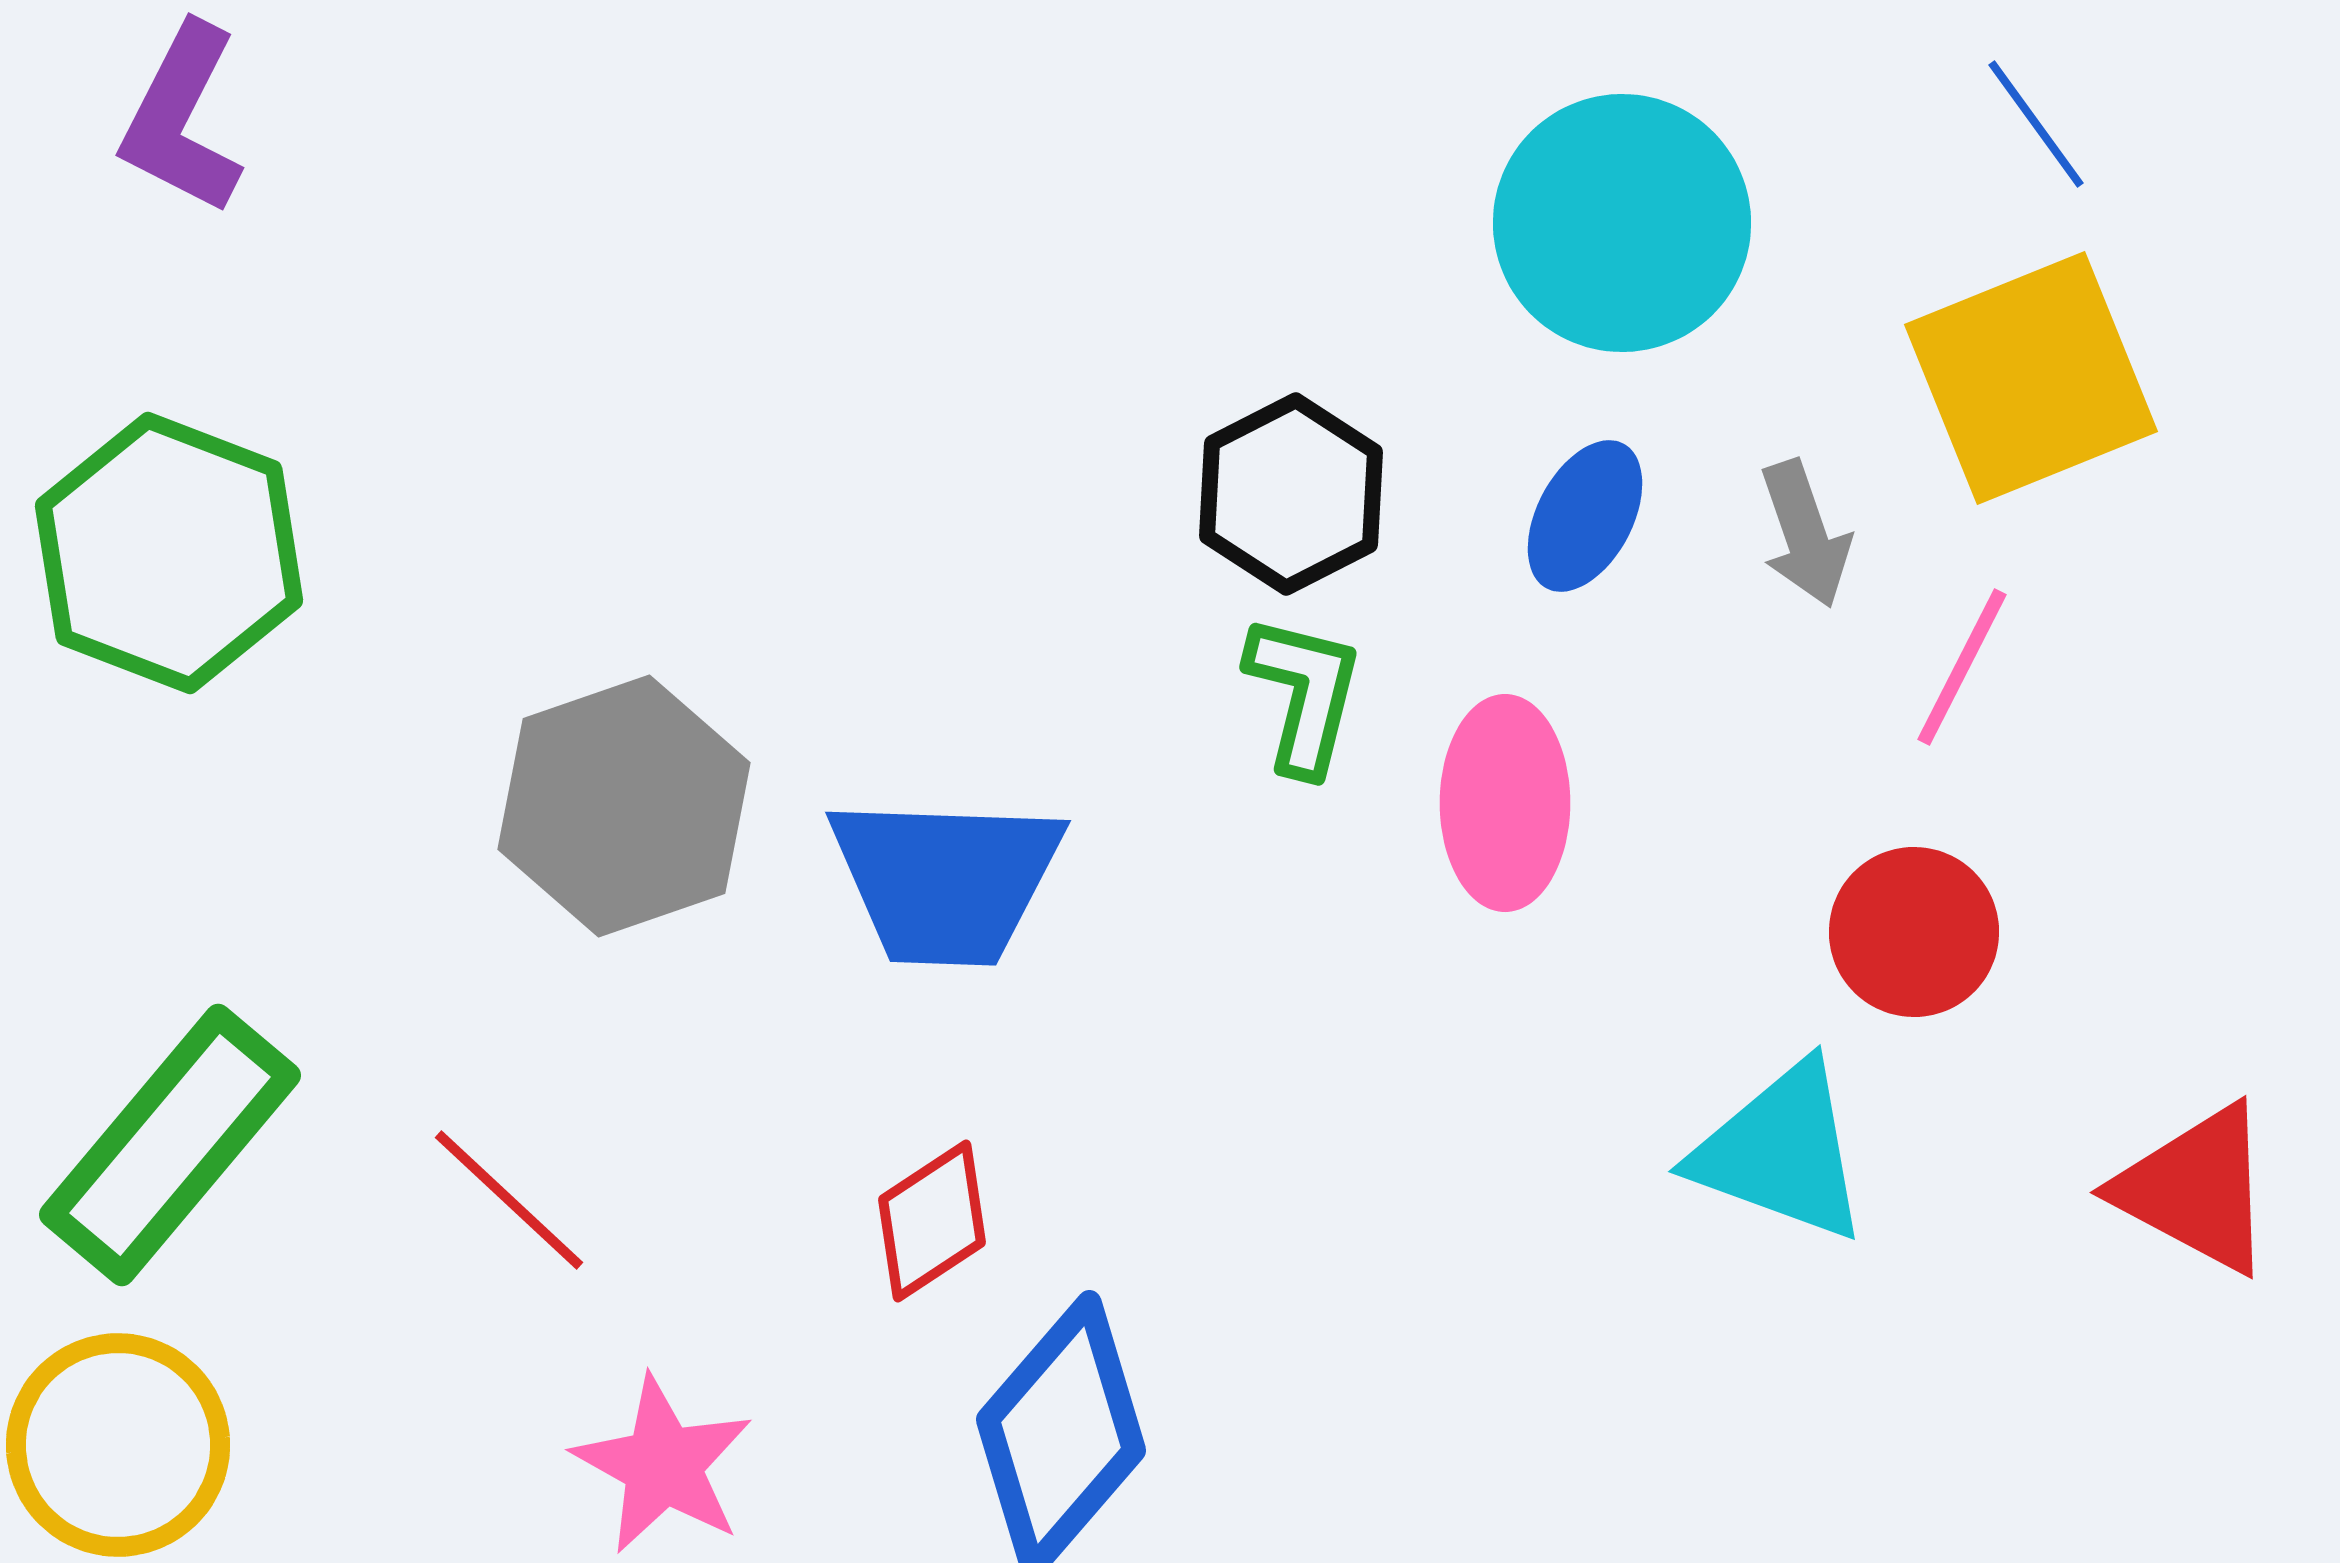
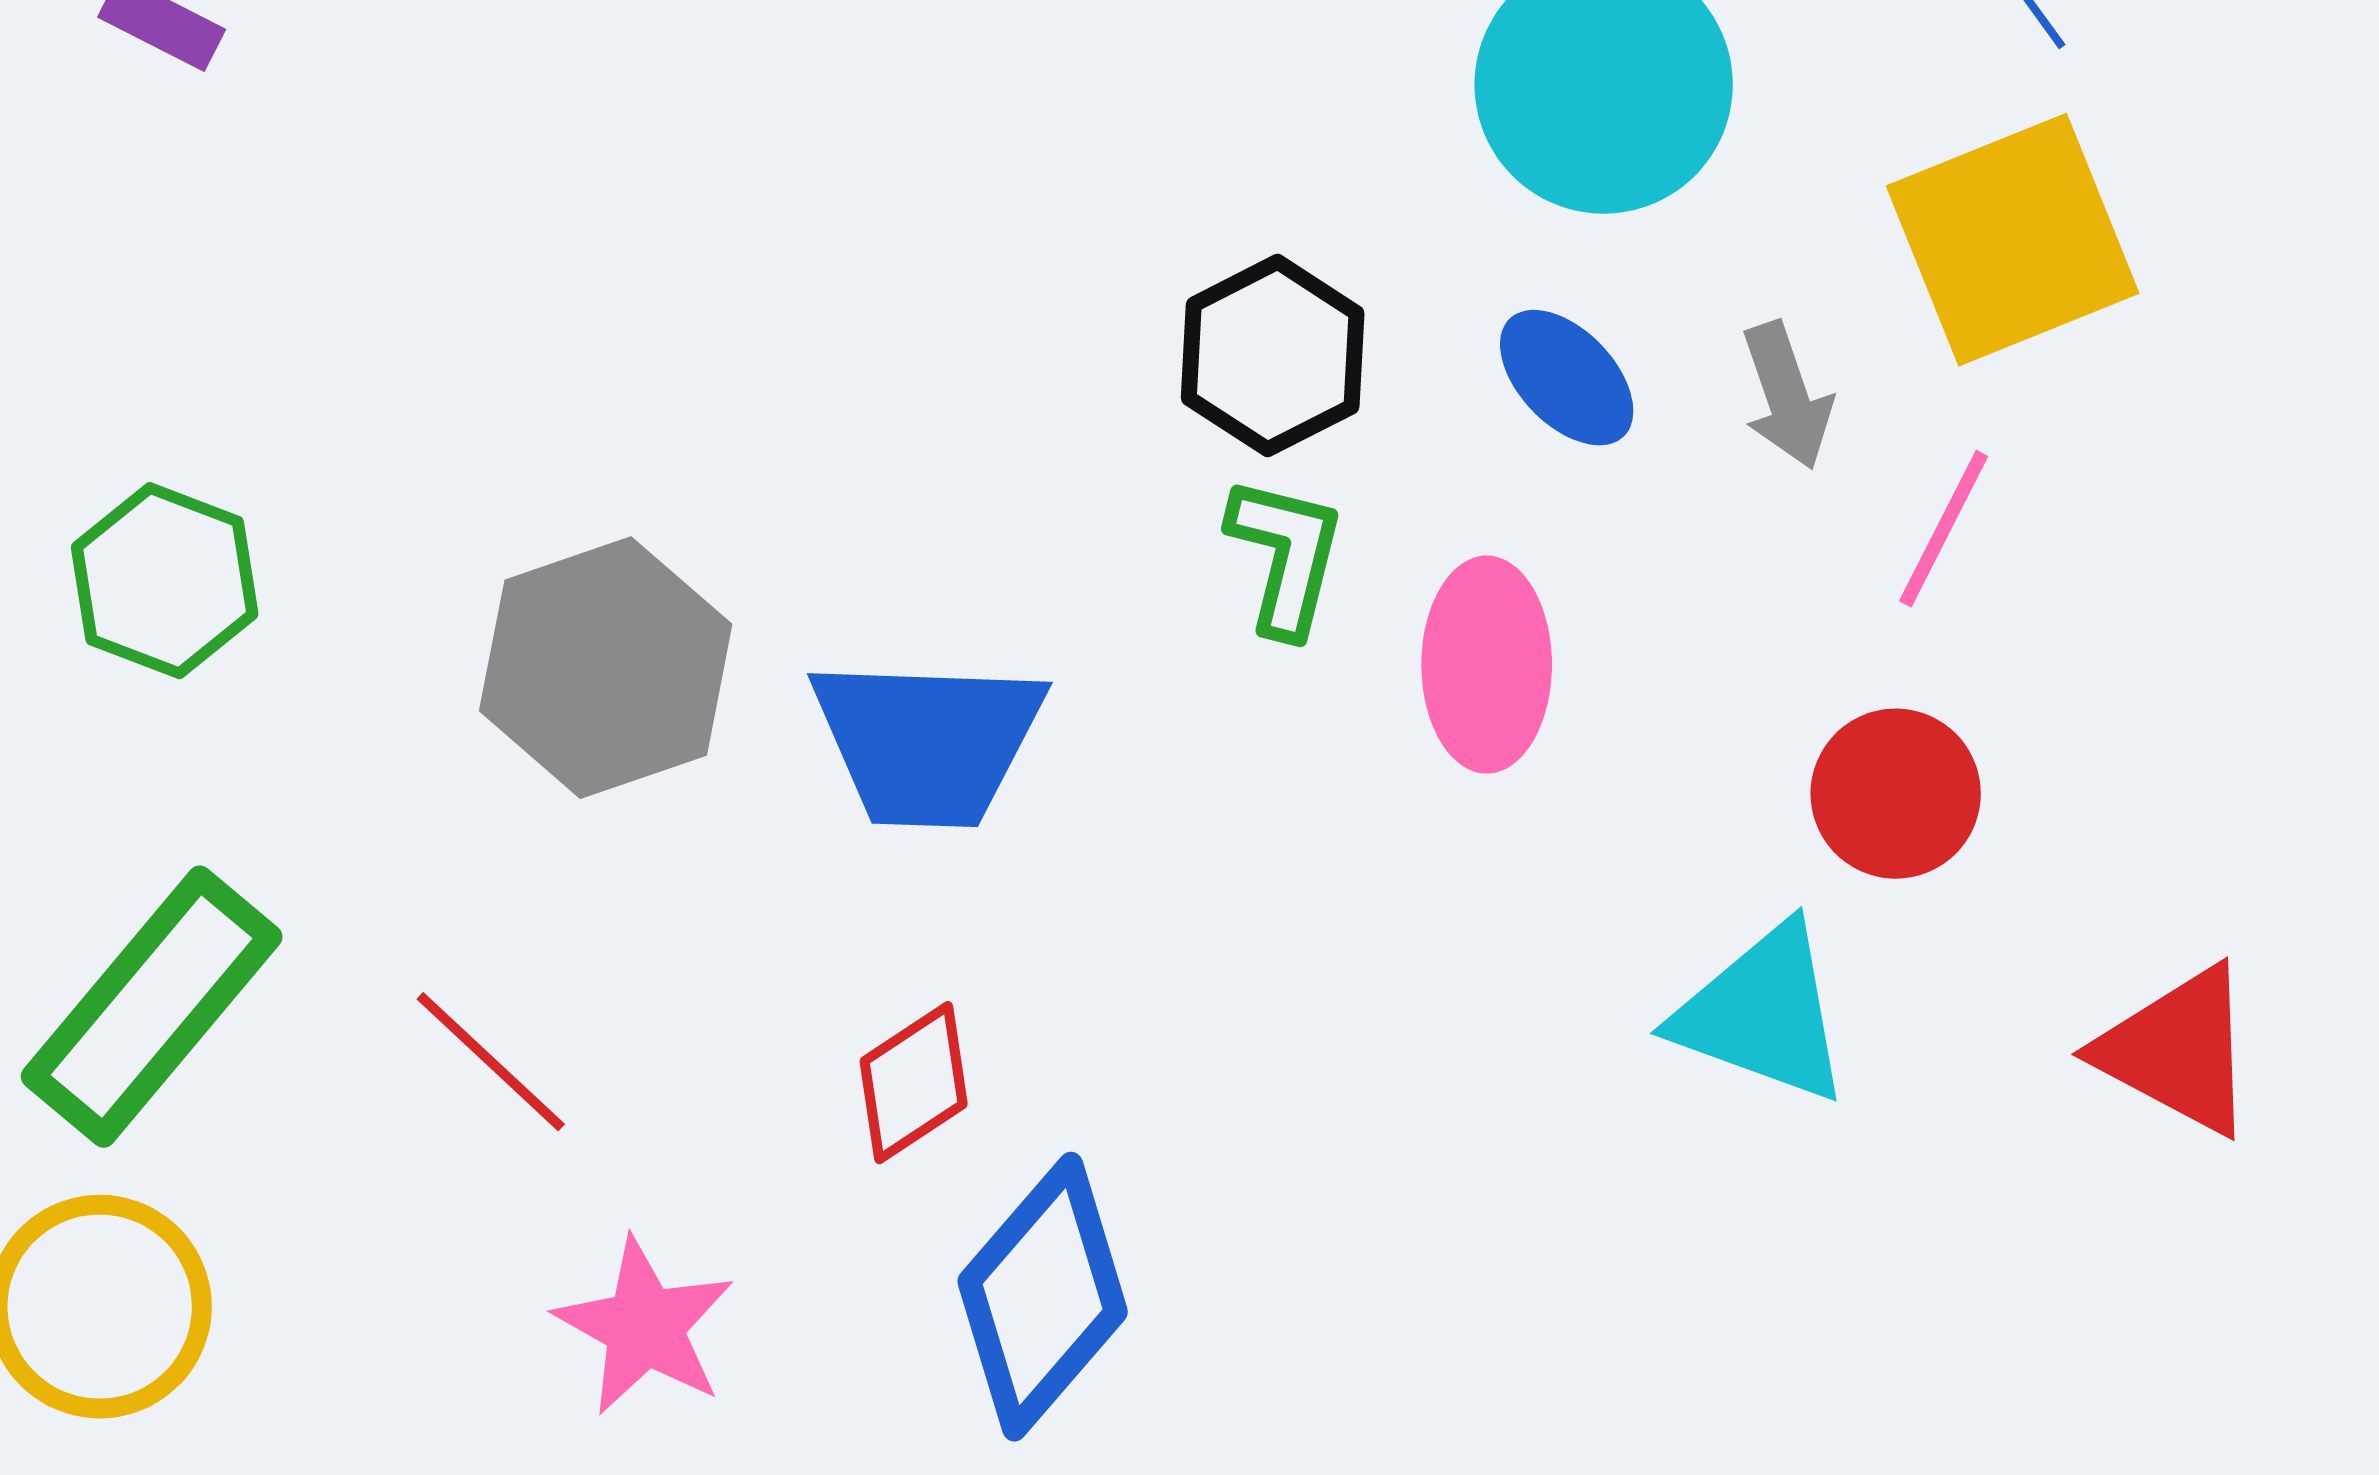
blue ellipse: (1585, 516) -> (1567, 378), turned -72
green hexagon: (169, 553) -> (165, 581), moved, size x0.7

